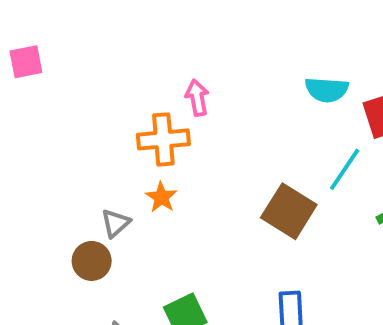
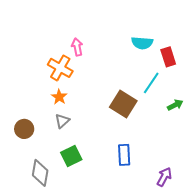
orange cross: (163, 139) -> (60, 68), turned 35
gray triangle: (116, 223) -> (62, 121), moved

